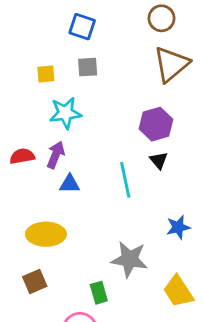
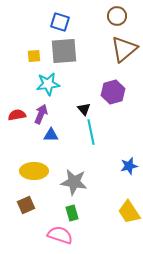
gray square: (88, 67) -> (64, 51), size x1.8
black triangle: (159, 160) -> (84, 109), moved
gray star: (129, 259) -> (74, 182), moved

